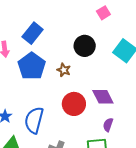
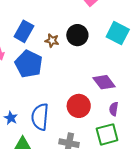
brown star: (64, 70) -> (52, 41), moved
red circle: (74, 104) -> (79, 106), moved

